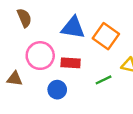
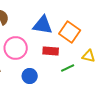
red rectangle: (71, 63) -> (51, 51), moved

